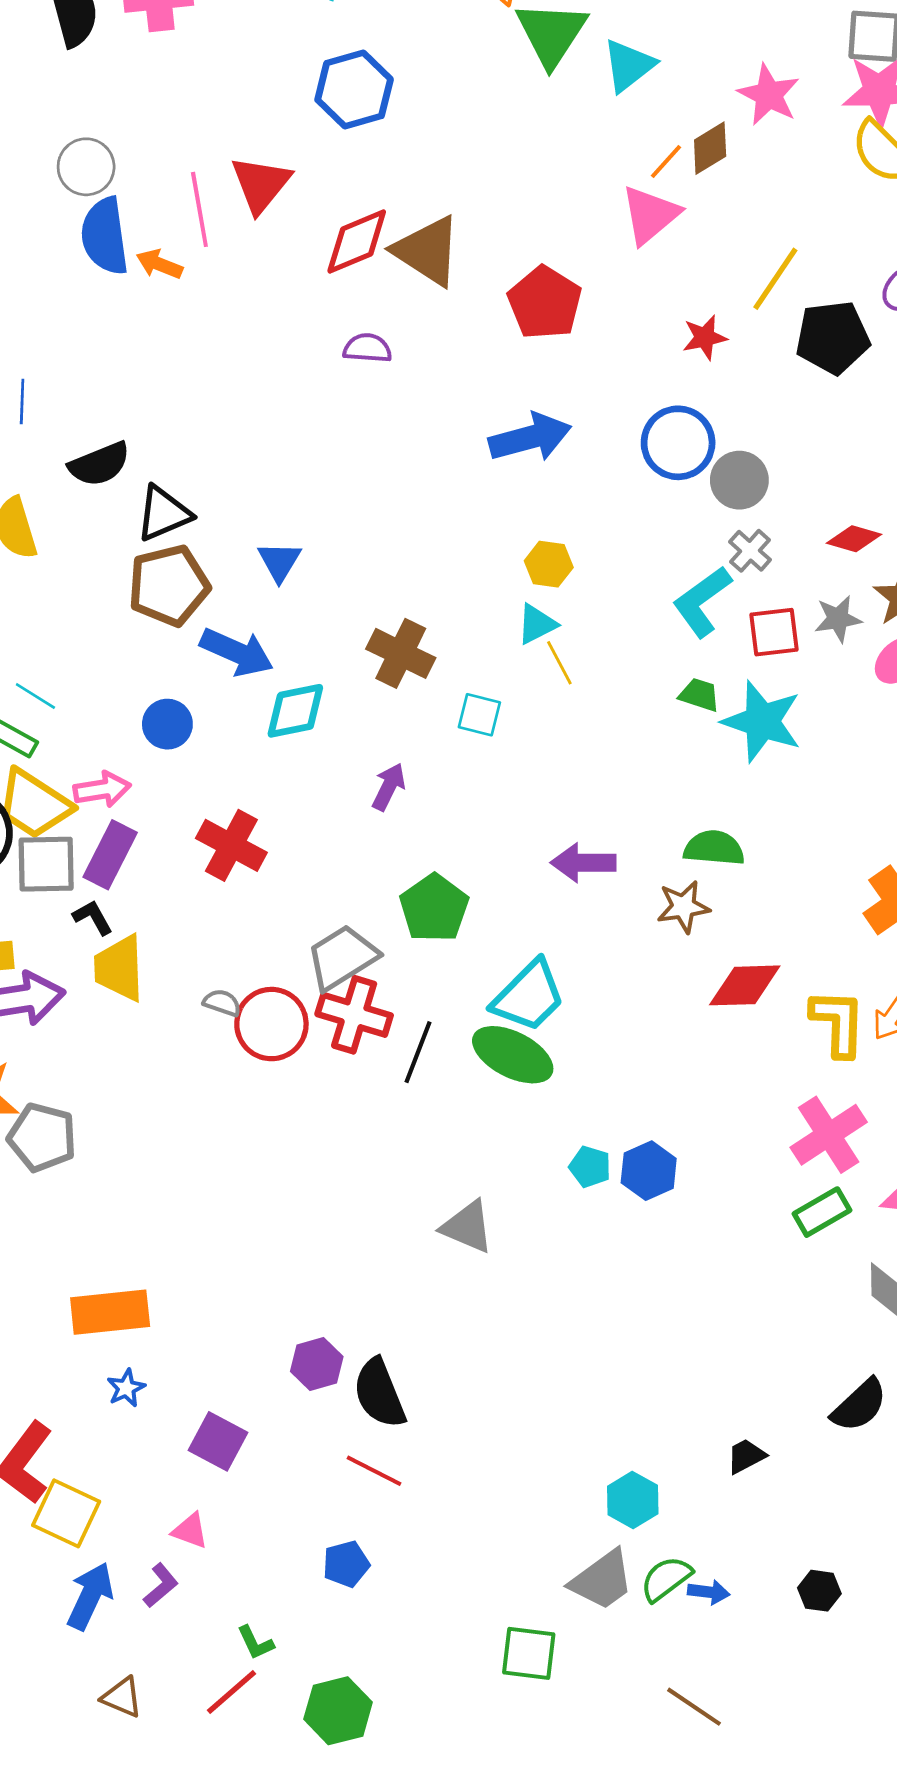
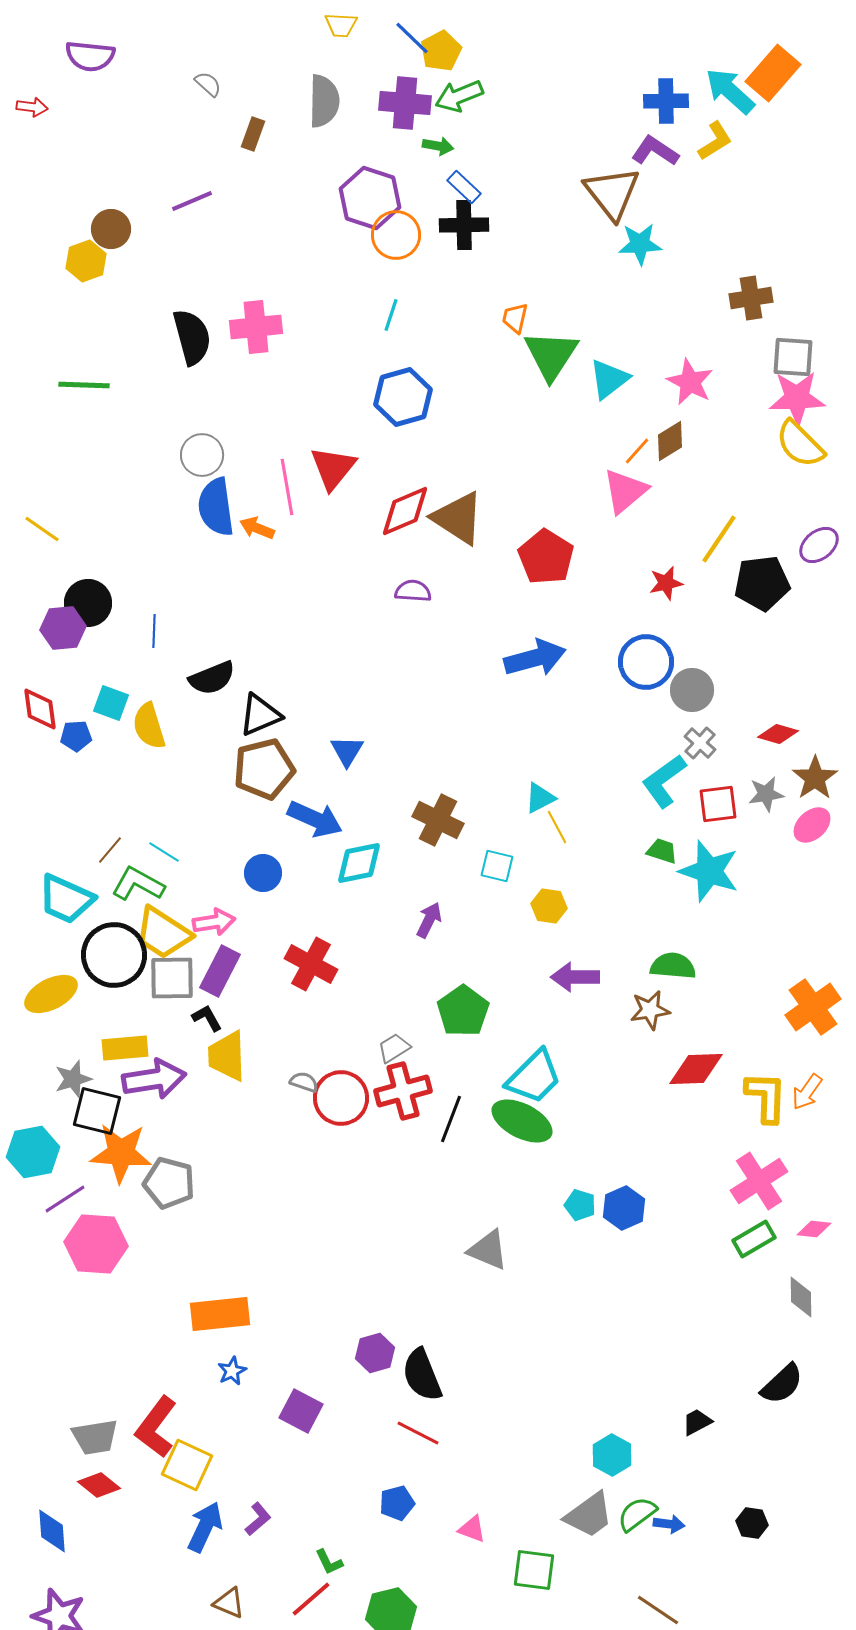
pink star: (769, 95) -> (690, 382), moved
yellow hexagon: (549, 564) -> (549, 906), moved
gray trapezoid: (342, 957) -> (394, 1048), size x0.6
red cross: (354, 1015) -> (403, 1091), turned -32
pink triangle: (190, 1531) -> (472, 1529), moved

